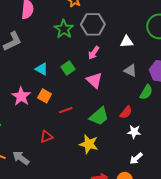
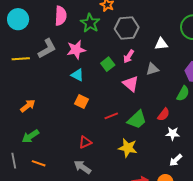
green star: (64, 29) -> (90, 23), moved
green square: (68, 68) -> (108, 64), moved
gray triangle: (130, 71) -> (152, 69), moved, turned -40
pink star: (21, 96) -> (76, 50), moved, turned 30
red line: (66, 110) -> (111, 116), moved
gray arrow: (21, 158) -> (82, 167), moved

